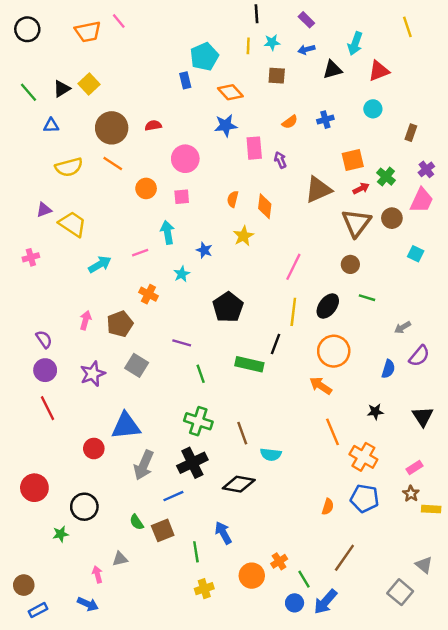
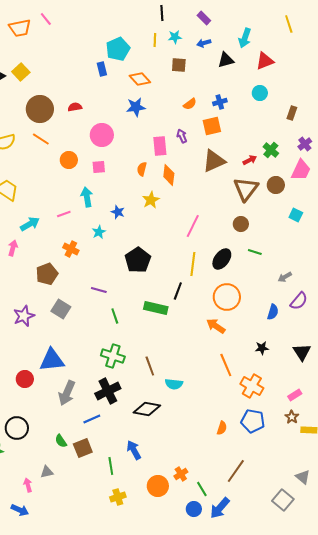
pink rectangle: (254, 148) -> (160, 146), moved
orange square: (353, 160) -> (212, 126), moved
pink arrow: (86, 320) -> (13, 248), moved

